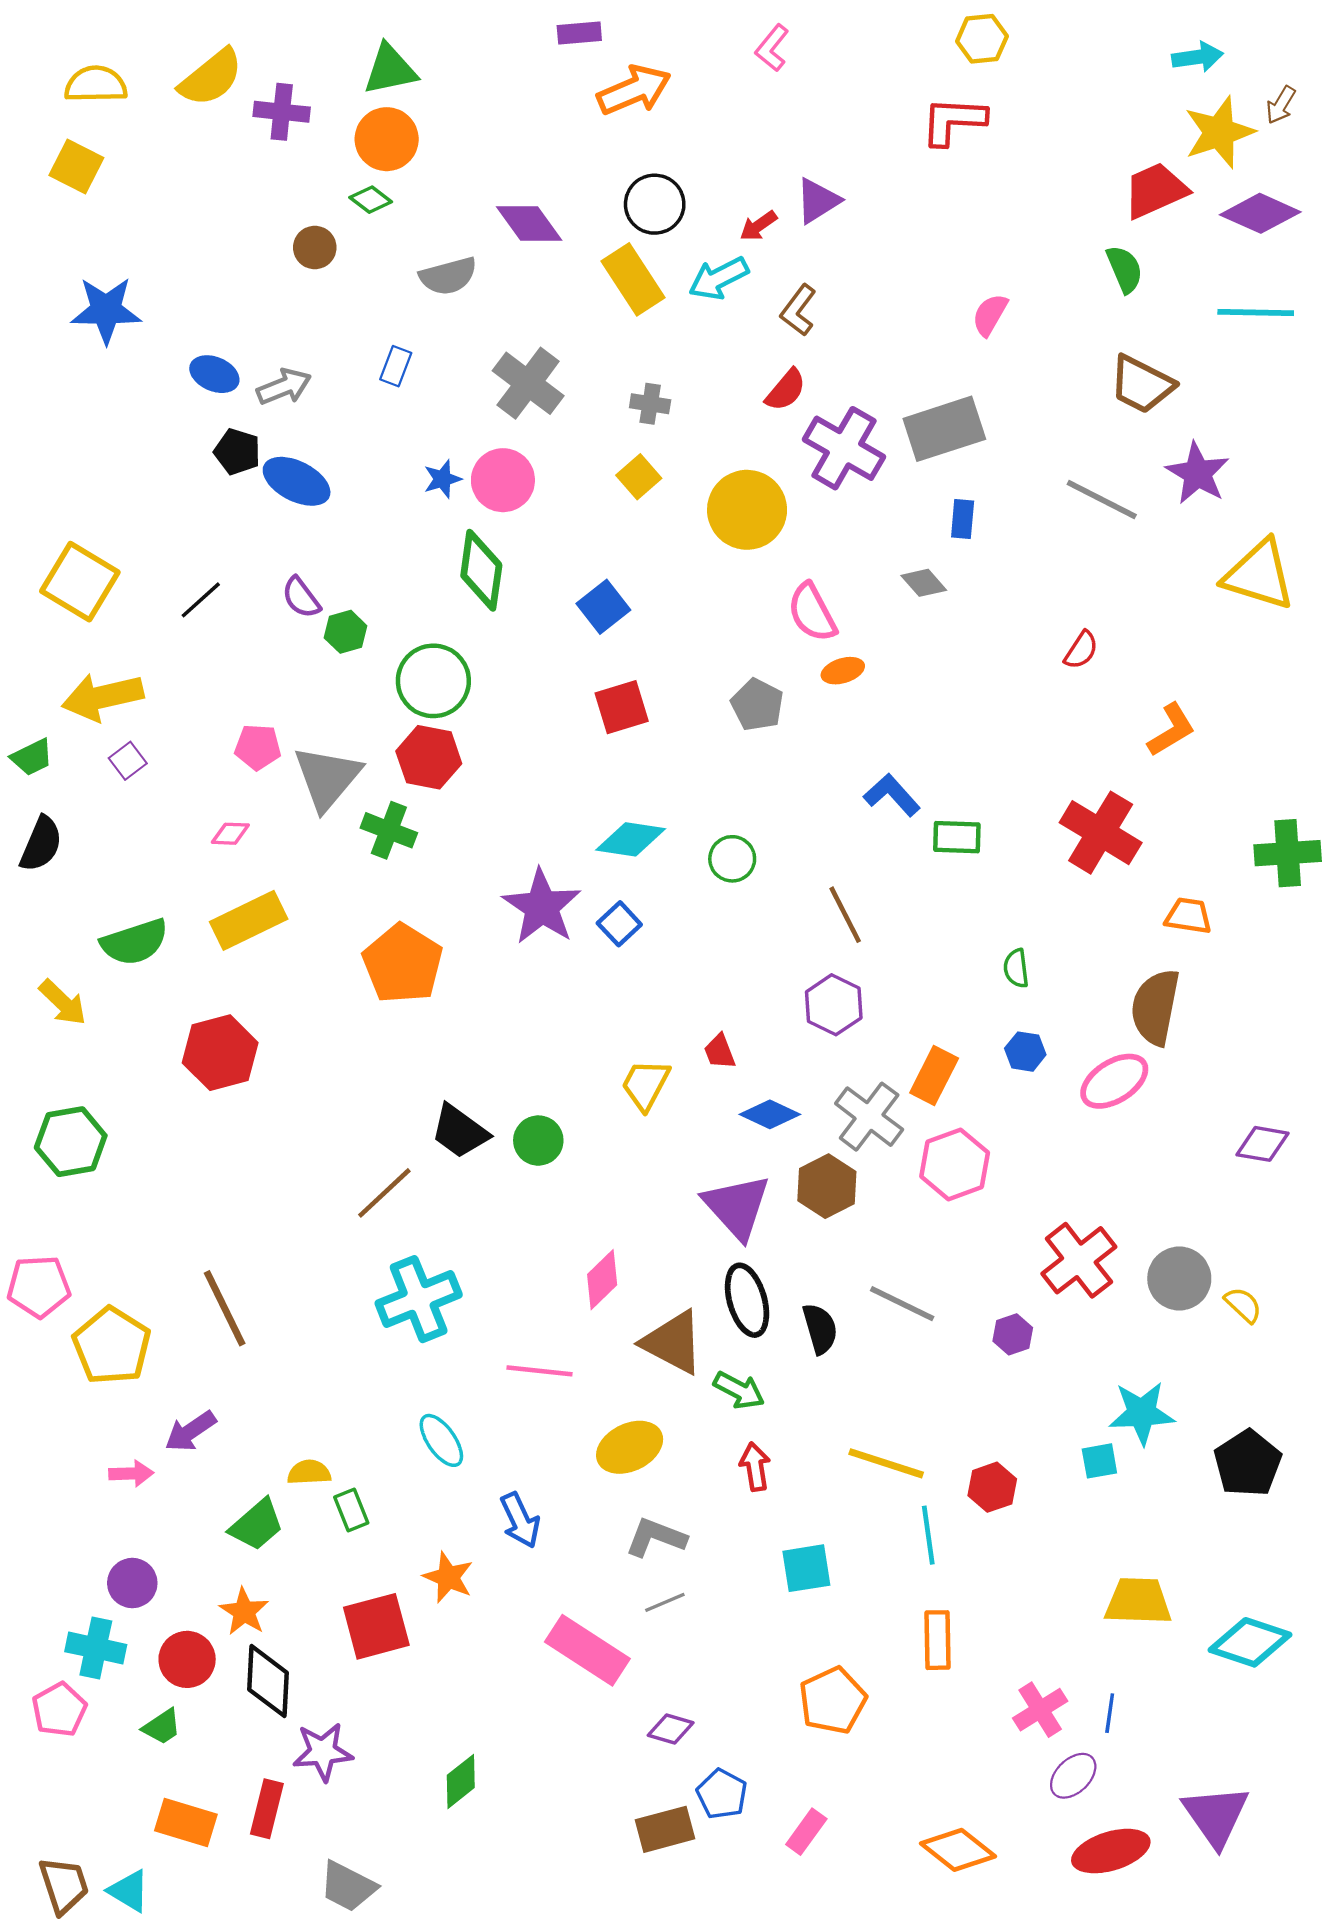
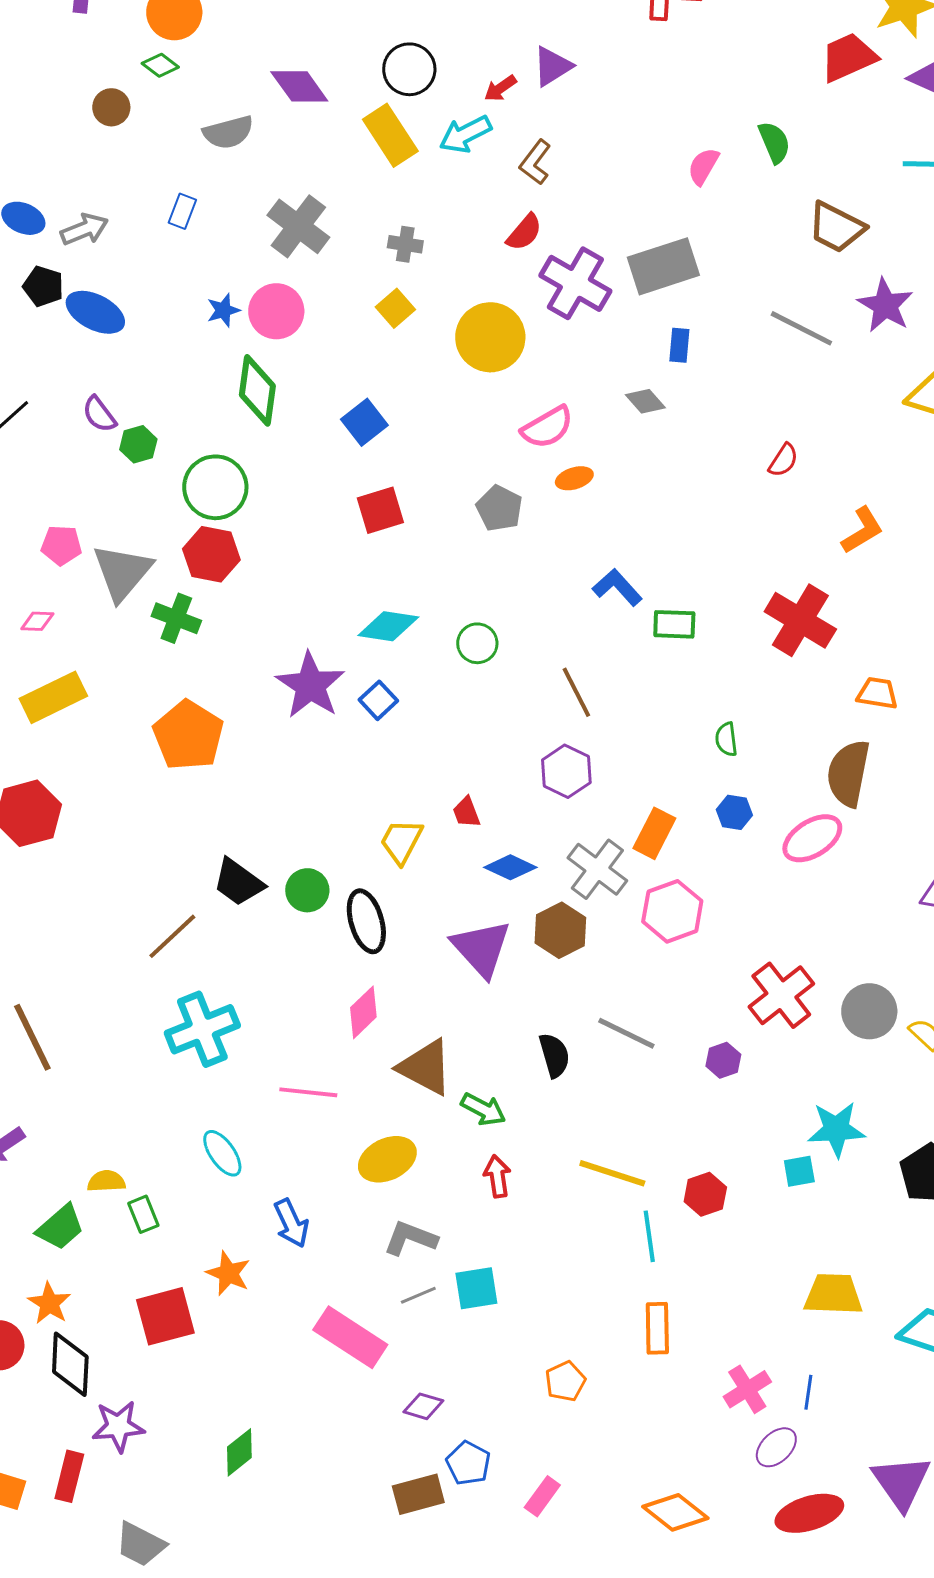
green semicircle: (1125, 269) -> (774, 142), moved
pink semicircle: (812, 612) -> (547, 427), turned -92
black ellipse: (747, 1300) -> (366, 921), moved
cyan square: (806, 1568) -> (476, 1288), moved
orange pentagon: (833, 1700) -> (565, 1381), size x0.7

